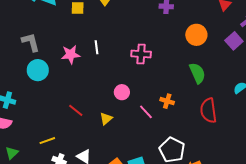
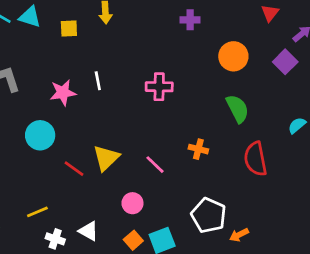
cyan circle: (38, 70) -> (40, 135), moved
pink circle: (122, 92) -> (132, 203), moved
pink line: (146, 112) -> (155, 165), moved
yellow triangle: (106, 119) -> (106, 158), moved, size x1.5

